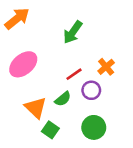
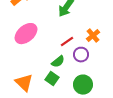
orange triangle: (36, 108) -> (24, 83), moved
green square: (50, 130) -> (52, 79), moved

